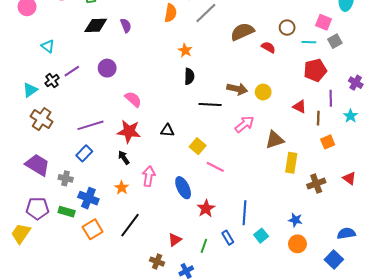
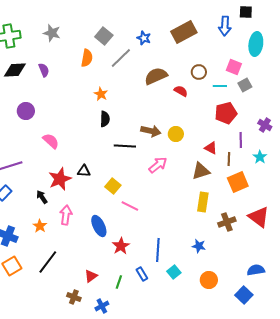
red star: (129, 132) -> (60, 179), moved, turned -30
brown triangle: (275, 140) -> (201, 171), moved
orange square: (328, 142) -> (238, 182), size x1.5
red triangle: (349, 178) -> (259, 217), size x1.6
blue star: (295, 220) -> (199, 246), moved

